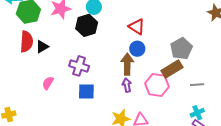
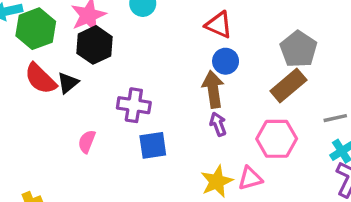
black hexagon: (87, 25) -> (95, 45), moved
red semicircle: (26, 42) -> (40, 79), turned 140
pink hexagon: (157, 85) -> (277, 139), moved
gray line: (197, 85) -> (335, 118), moved

